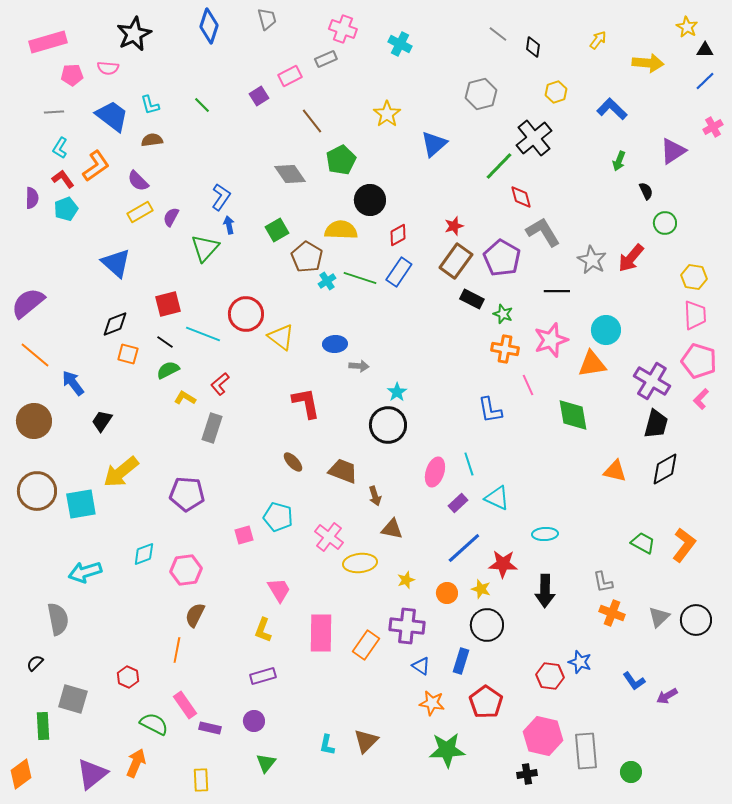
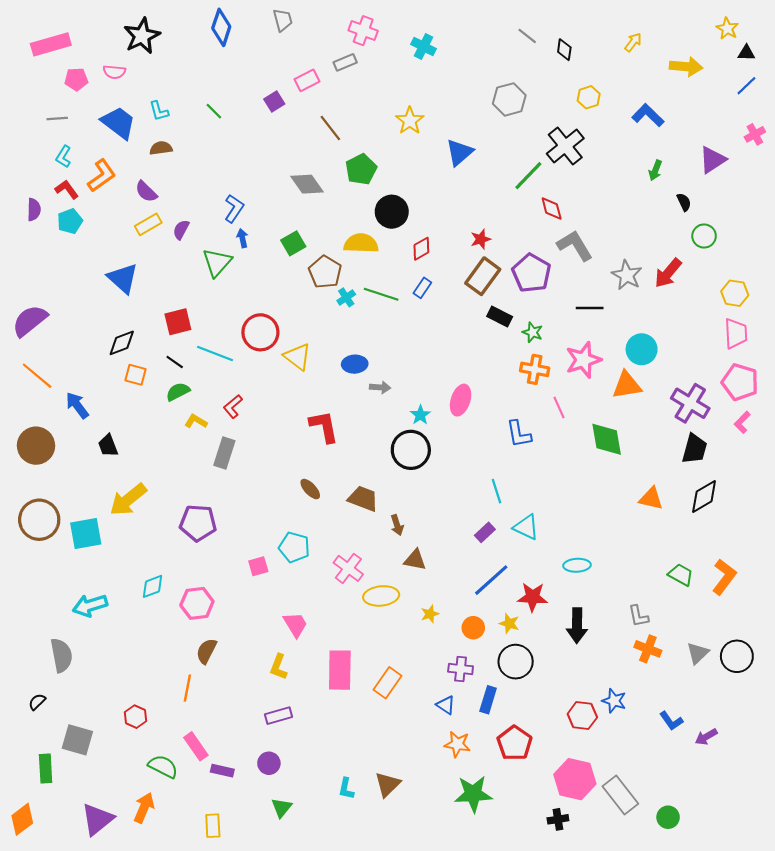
blue rectangle: (399, 272) -> (422, 288), size x0.7
black trapezoid: (102, 421) -> (108, 446), turned -55
pink ellipse: (435, 472) -> (461, 400), moved
purple cross: (407, 626) -> (461, 669), moved, size x0.7
gray rectangle: (586, 751) -> (620, 795), turned -33

